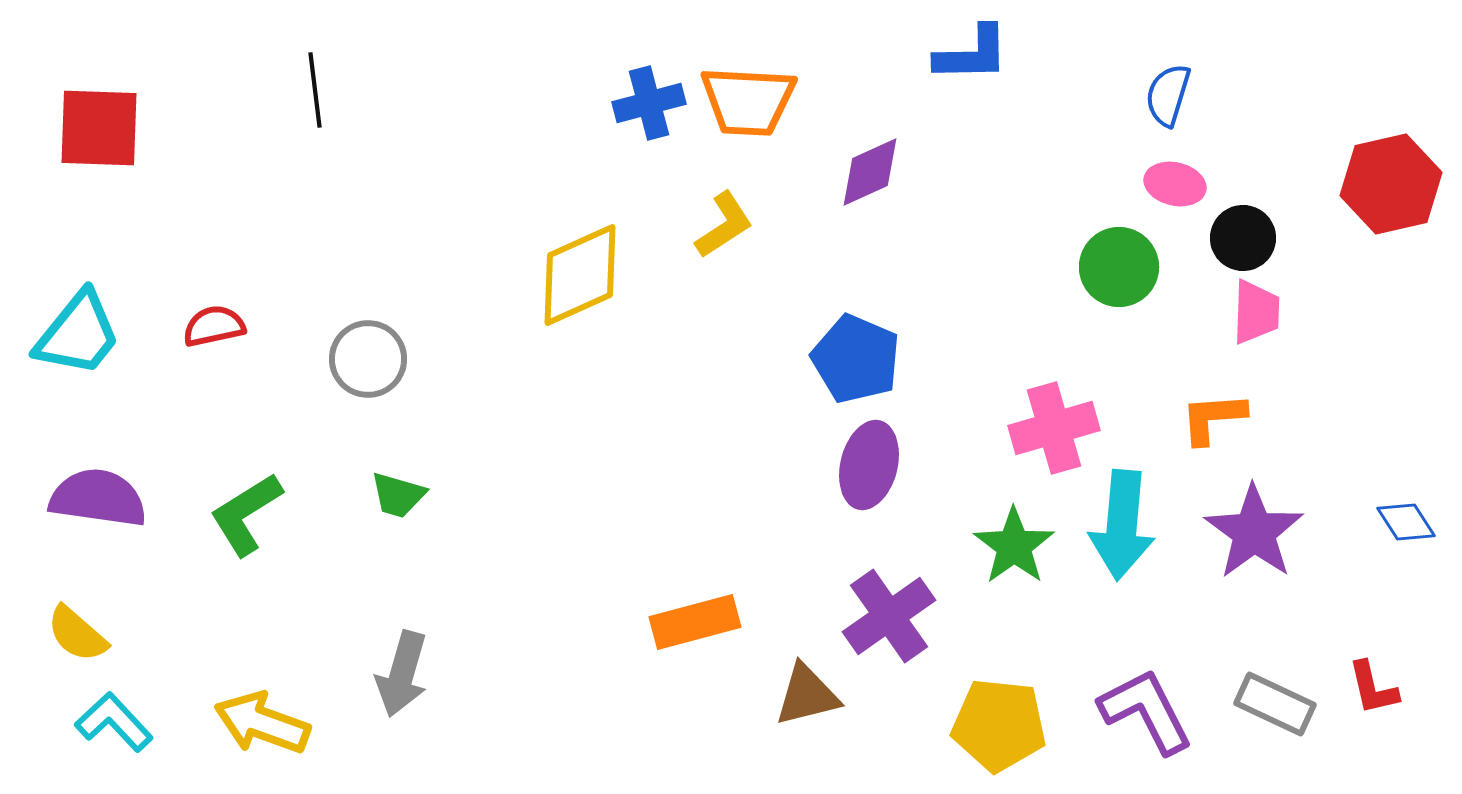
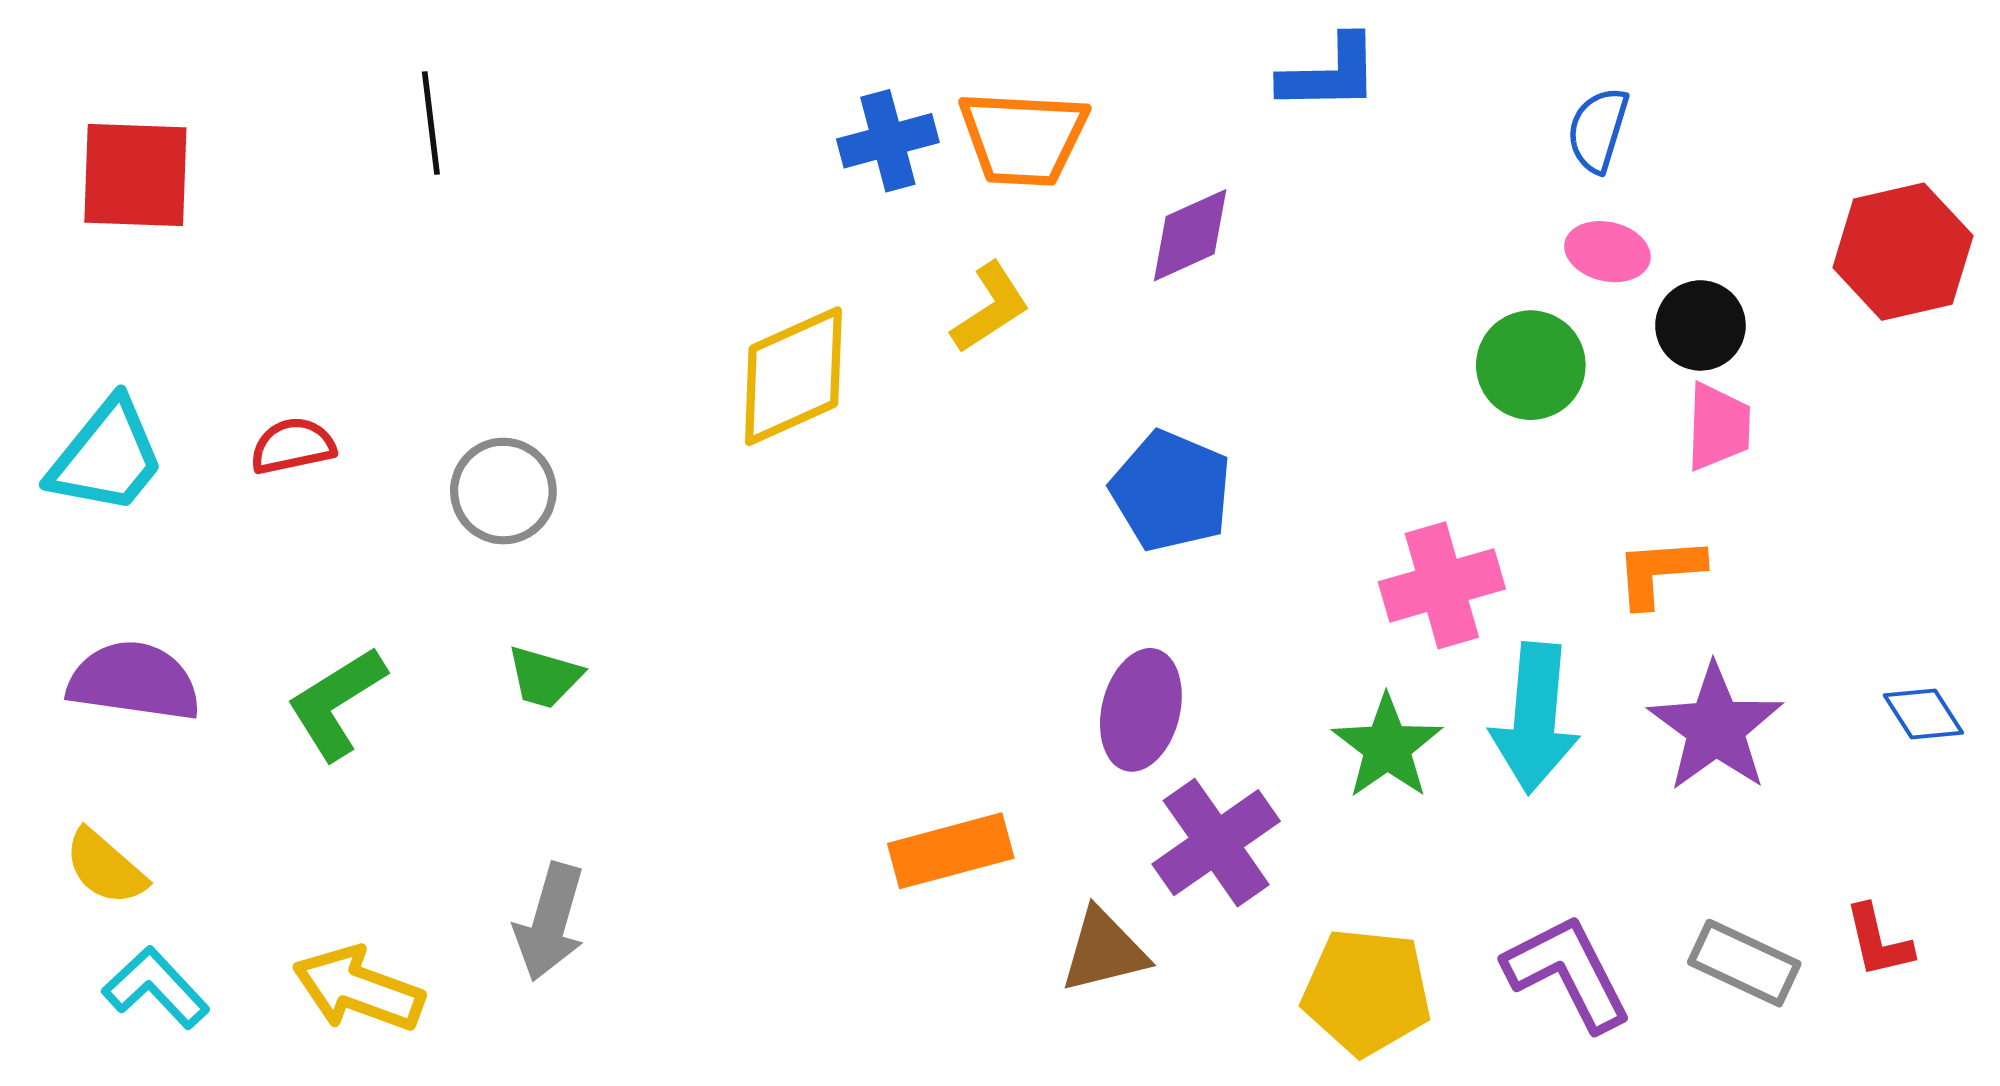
purple ellipse: (869, 465) -> (1141, 710), moved

